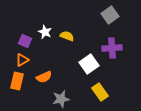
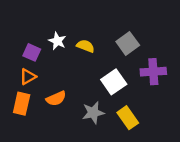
gray square: (110, 15) -> (128, 43), moved
purple cross: (112, 48) -> (153, 72), moved
gray star: (61, 99) -> (93, 113), moved

